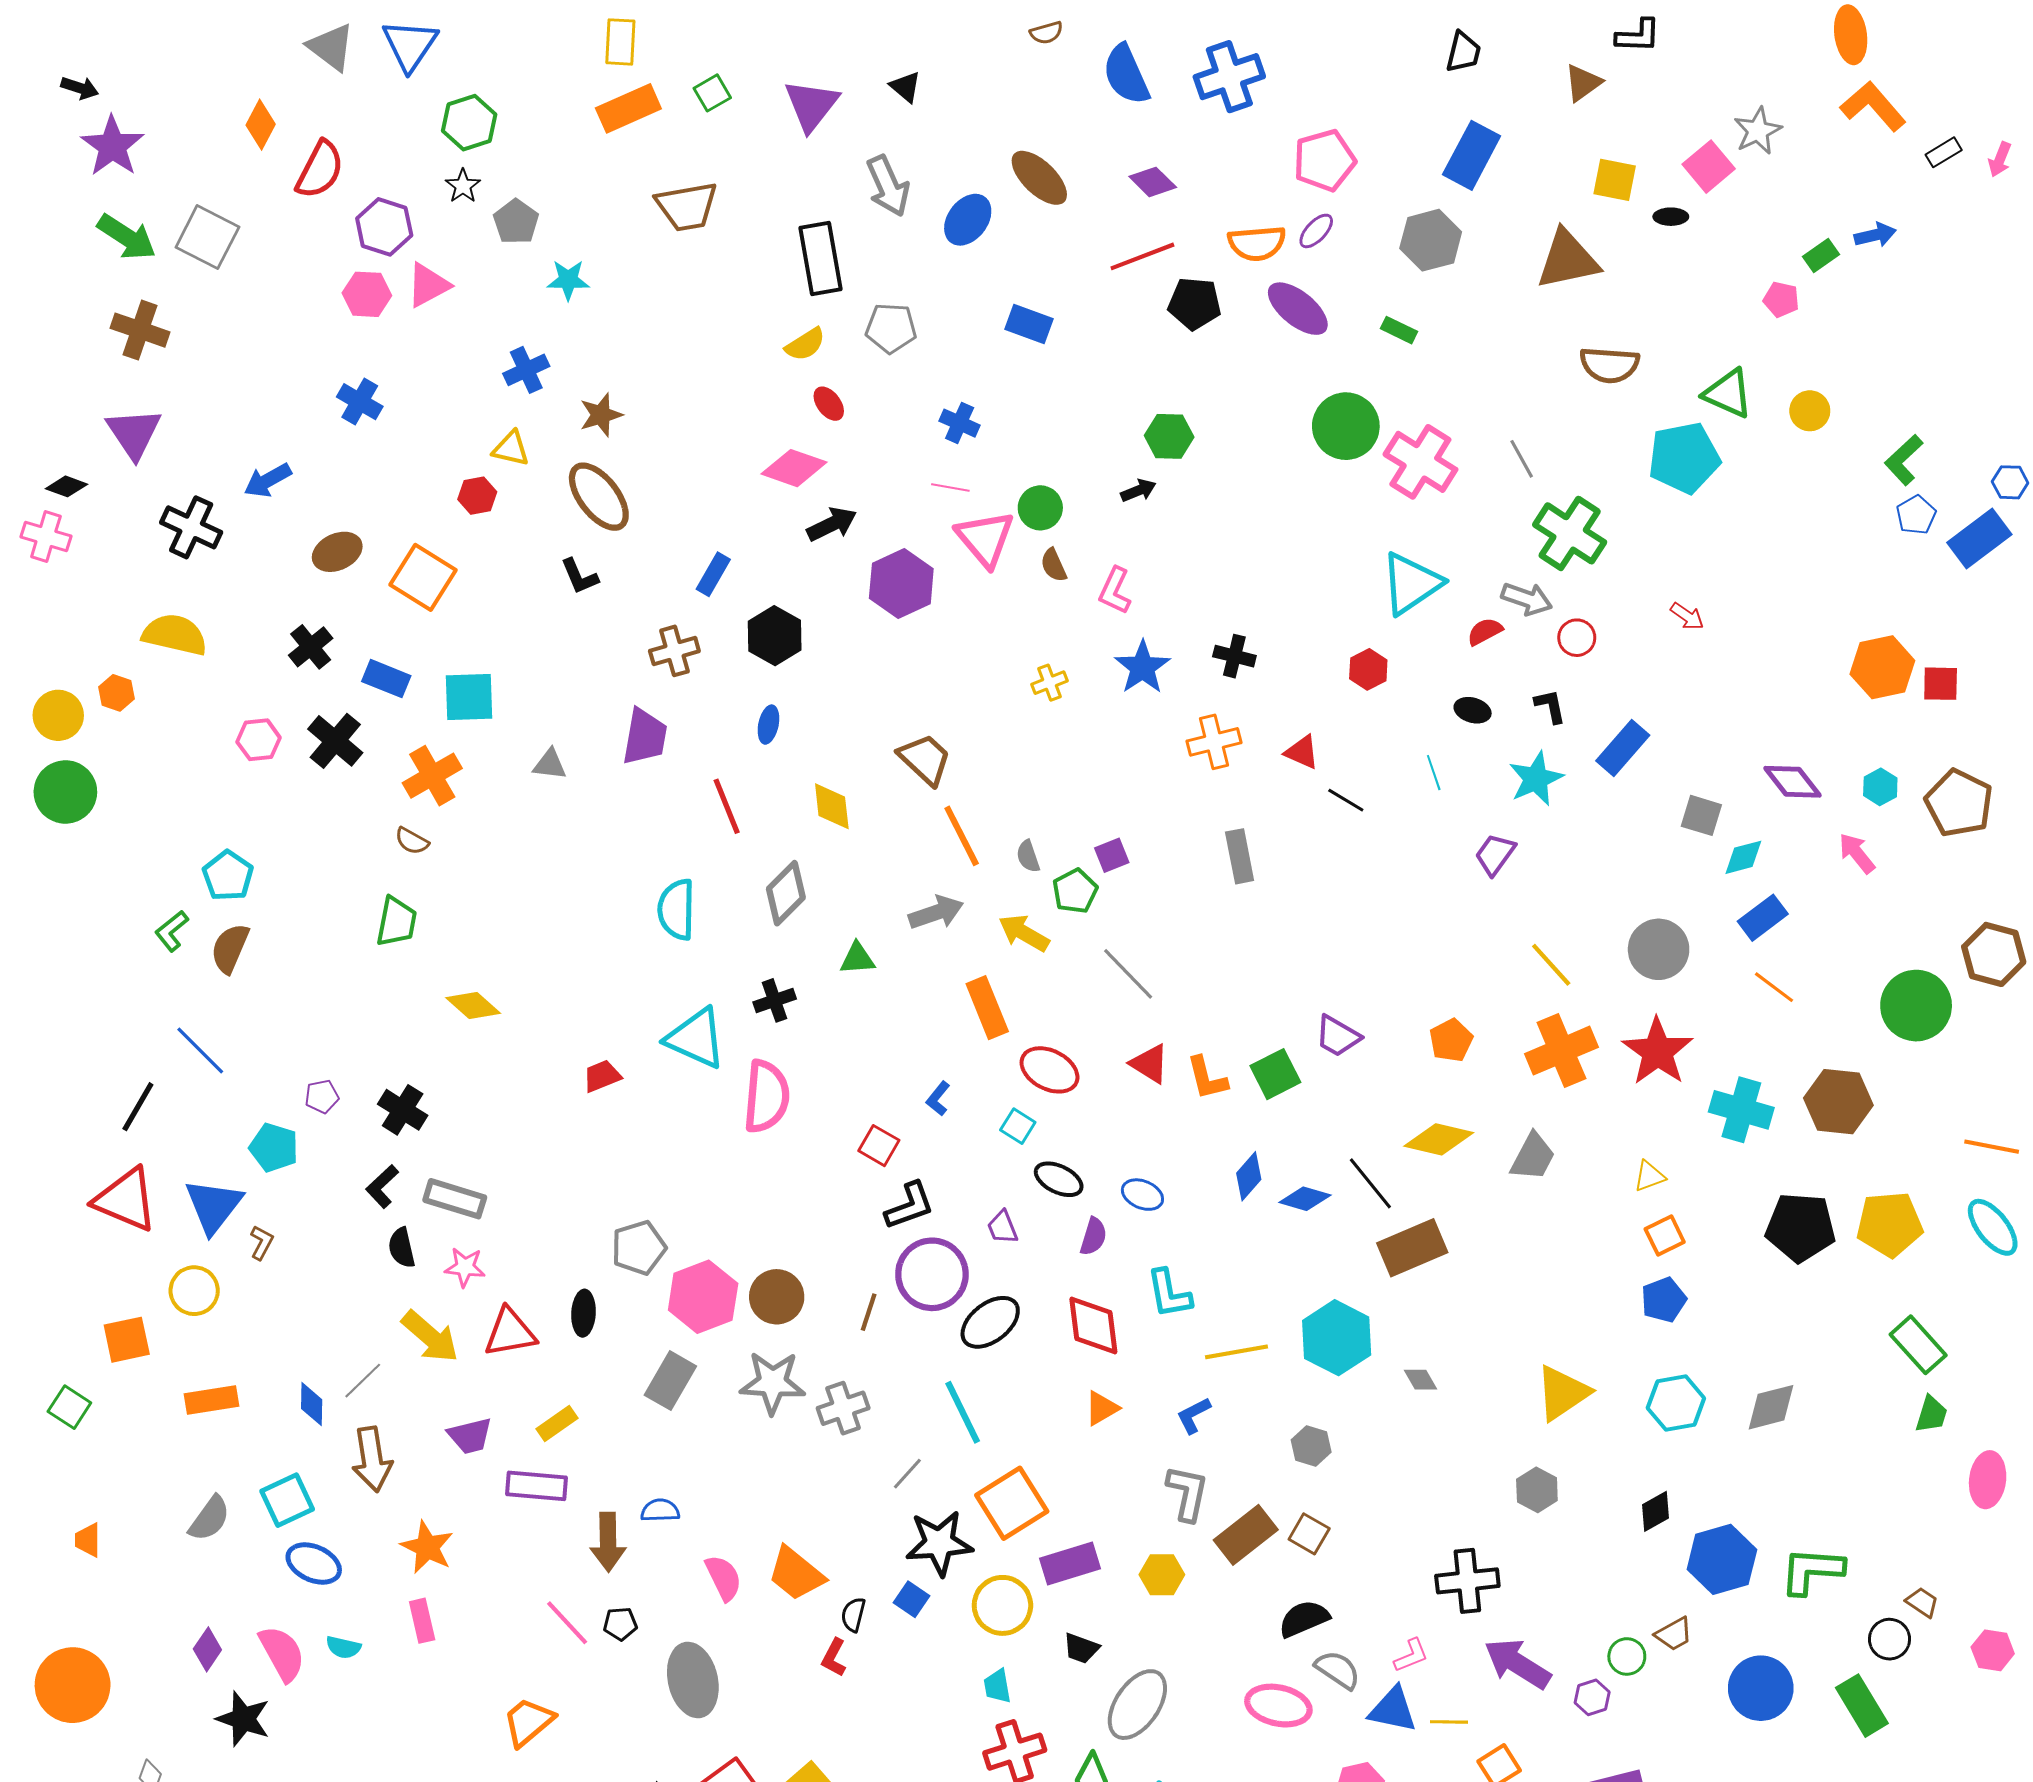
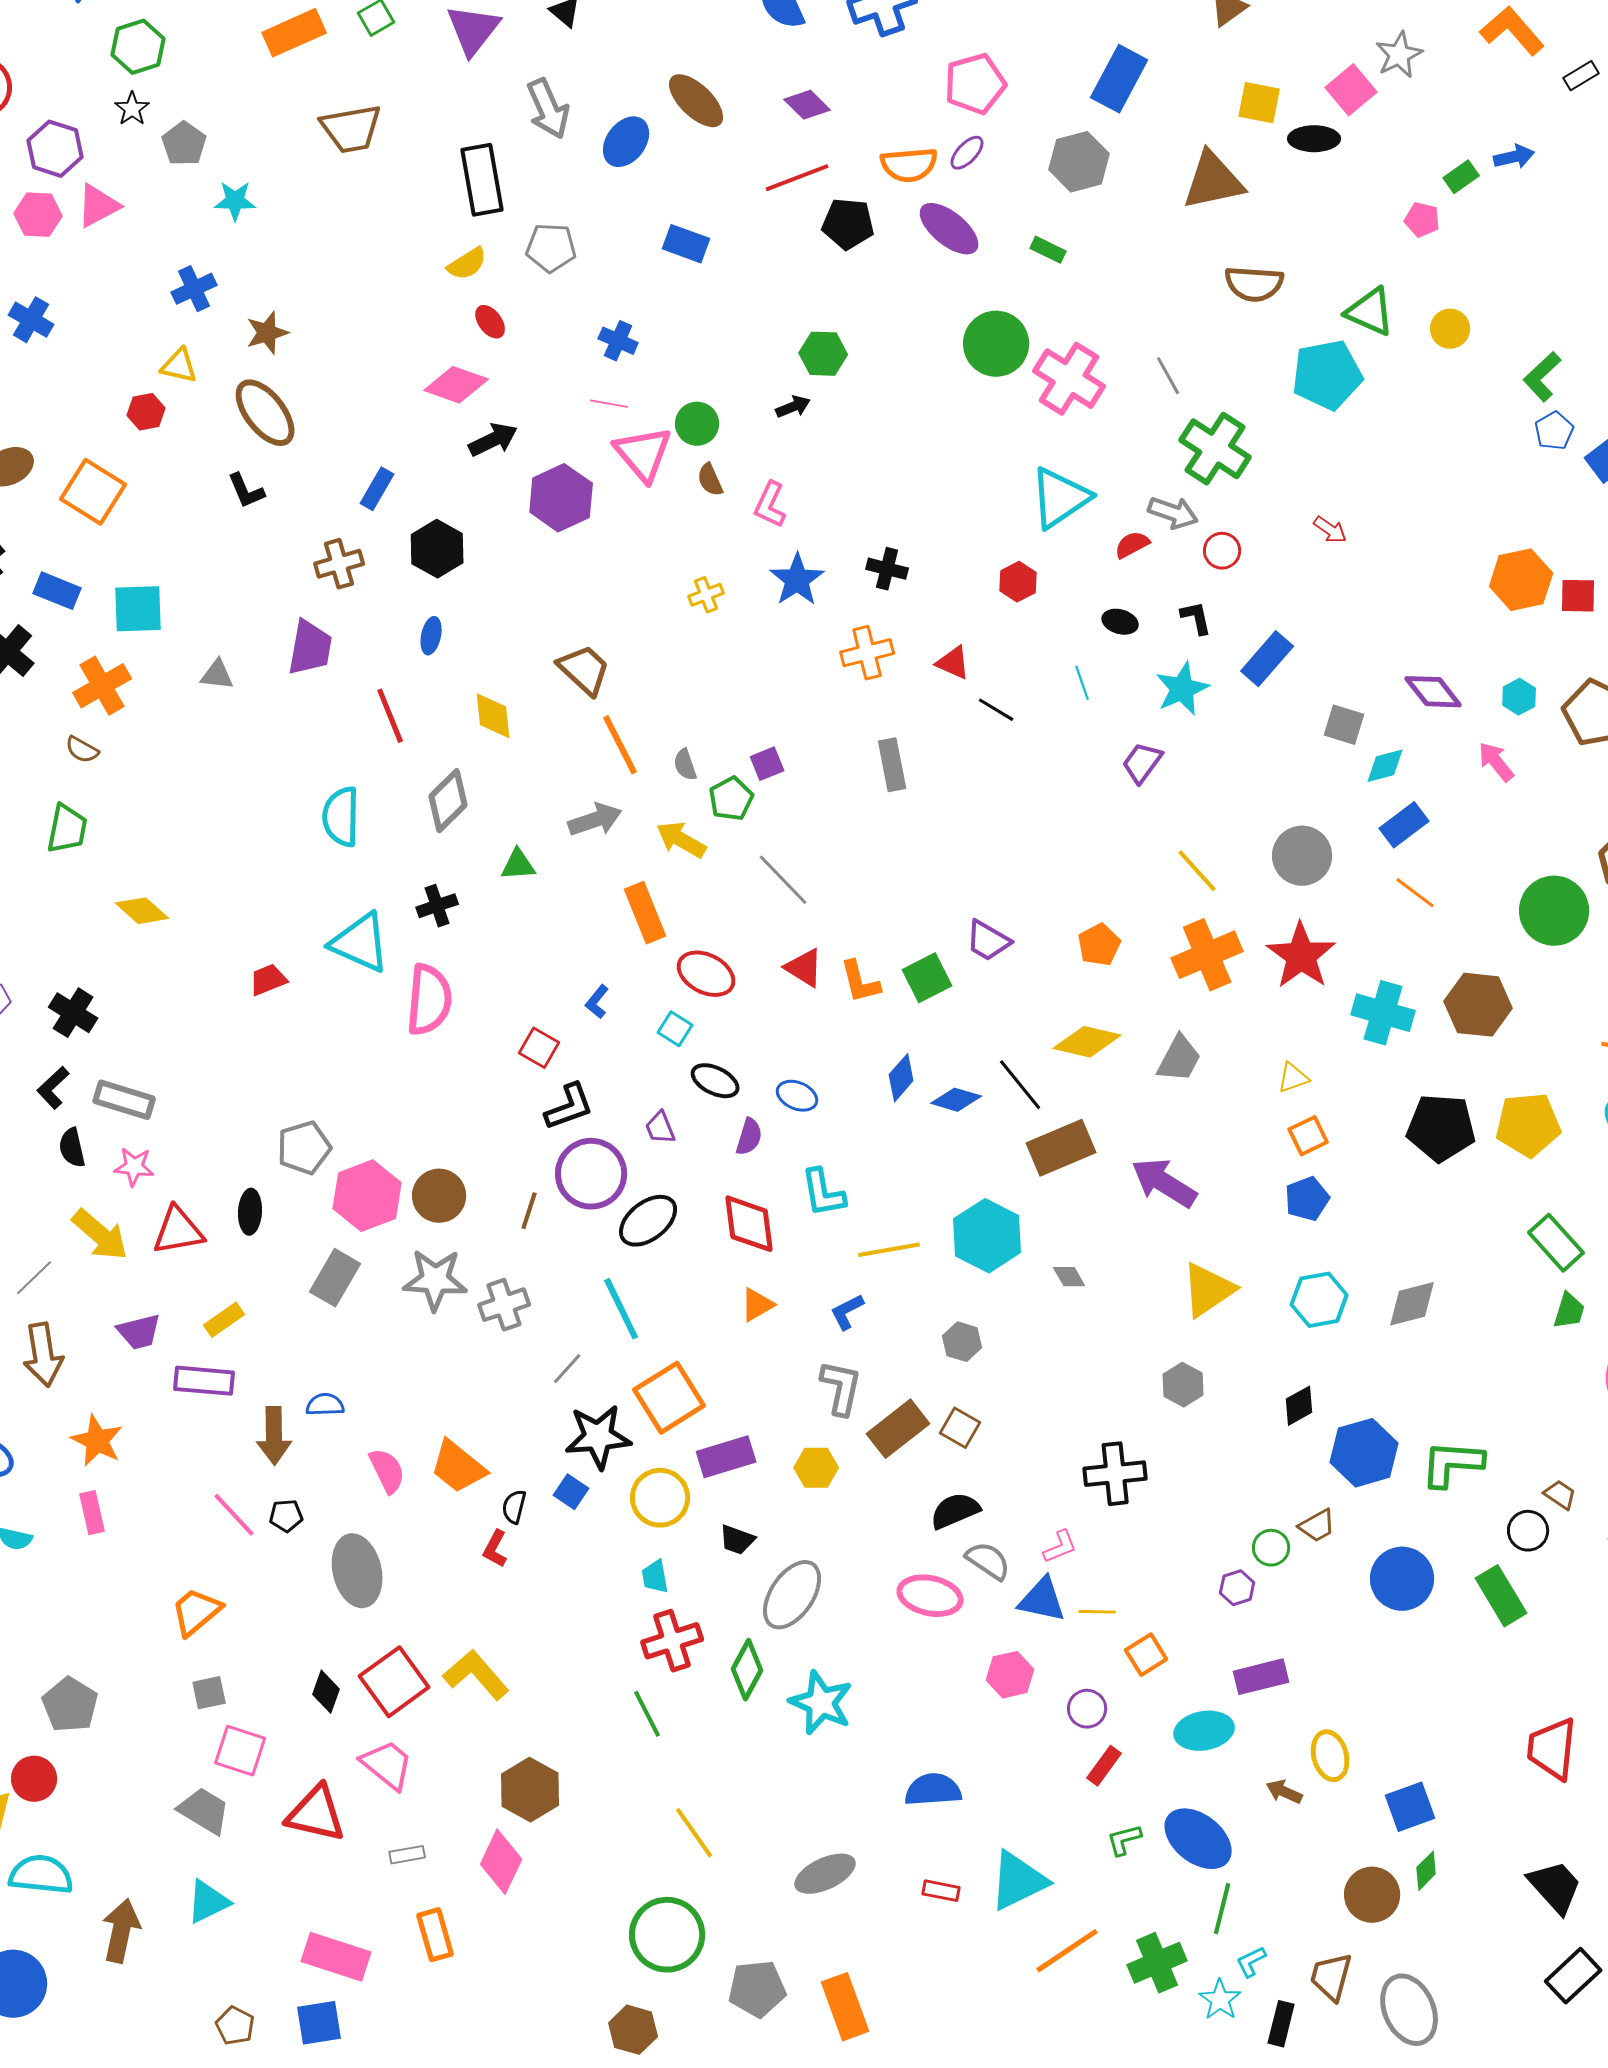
black ellipse: (1671, 217) -> (1314, 139), size x1.5
purple arrow: (1518, 1664) -> (1164, 1183), moved

